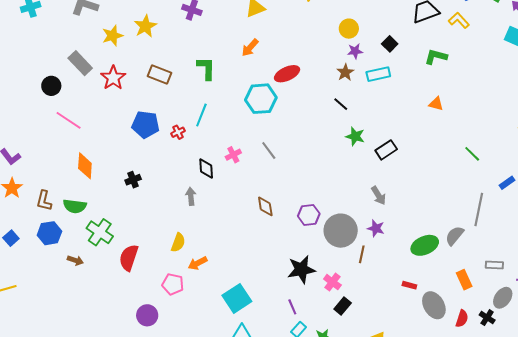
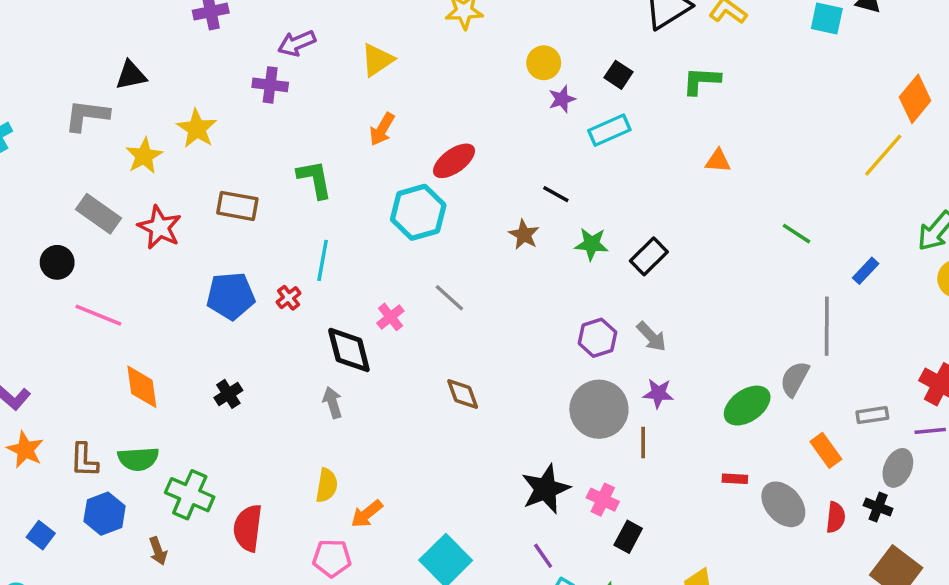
brown star: (345, 72) -> (524, 235), moved
black diamond: (206, 169) -> (349, 350), size x1.4
purple hexagon: (309, 215) -> (597, 338), moved
brown arrow: (75, 260) -> (158, 551), turned 63

